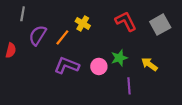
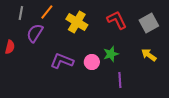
yellow cross: (83, 23) -> (77, 22), size x1.5
orange line: (62, 37) -> (47, 12), moved
yellow arrow: (149, 64) -> (149, 55), moved

